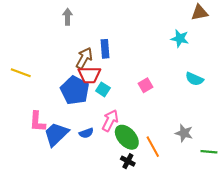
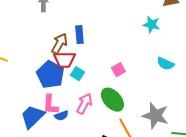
pink L-shape: (37, 122) -> (50, 105), moved
gray star: (184, 133) -> (155, 116), size x1.5
green ellipse: (127, 137) -> (112, 100), moved

